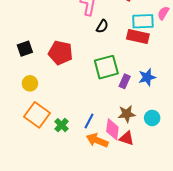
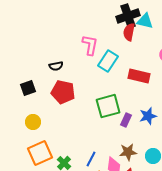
cyan rectangle: (143, 21) -> (108, 61), moved, turned -55
black semicircle: (102, 26) -> (56, 66), moved, turned 48
orange square: (37, 115) -> (40, 153), turned 30

